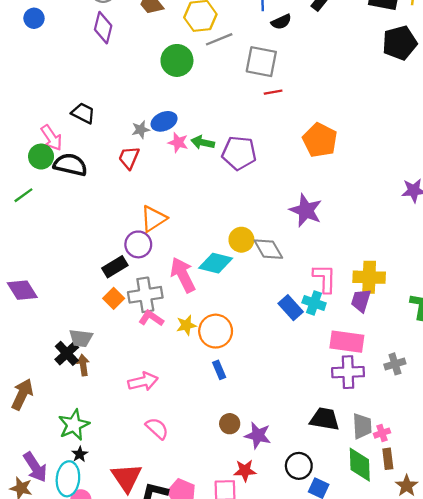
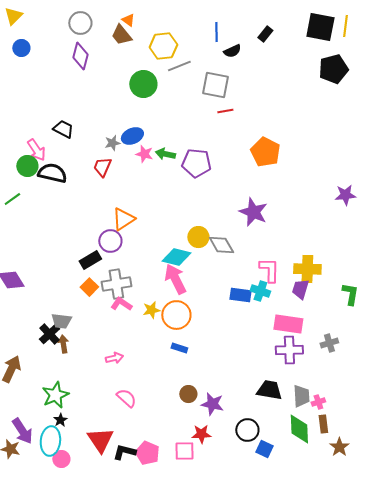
pink arrow: (183, 275) -> (175, 279), moved
blue rectangle: (291, 308) -> (240, 295), turned -40
blue rectangle: (219, 370) -> (179, 348), turned -49
pink arrow: (143, 382) -> (114, 358), size x0.7

